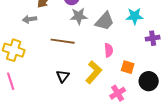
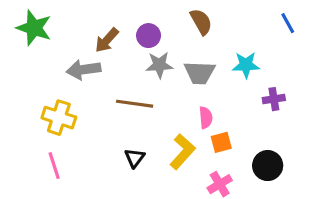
gray arrow: (30, 19) -> (84, 70), size x1.5
gray trapezoid: (105, 21) -> (200, 73), turned 50
orange square: (128, 67) -> (221, 142), moved, turned -32

